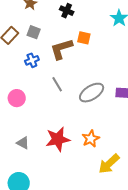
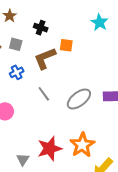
black cross: (67, 11) -> (41, 28), moved
orange star: (91, 139) -> (82, 145), size x1.4
gray triangle: (23, 143) -> (23, 159), moved, turned 40

